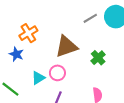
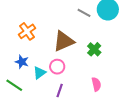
gray line: (90, 18) -> (84, 13), turned 64
blue star: (16, 54) -> (22, 62), moved

